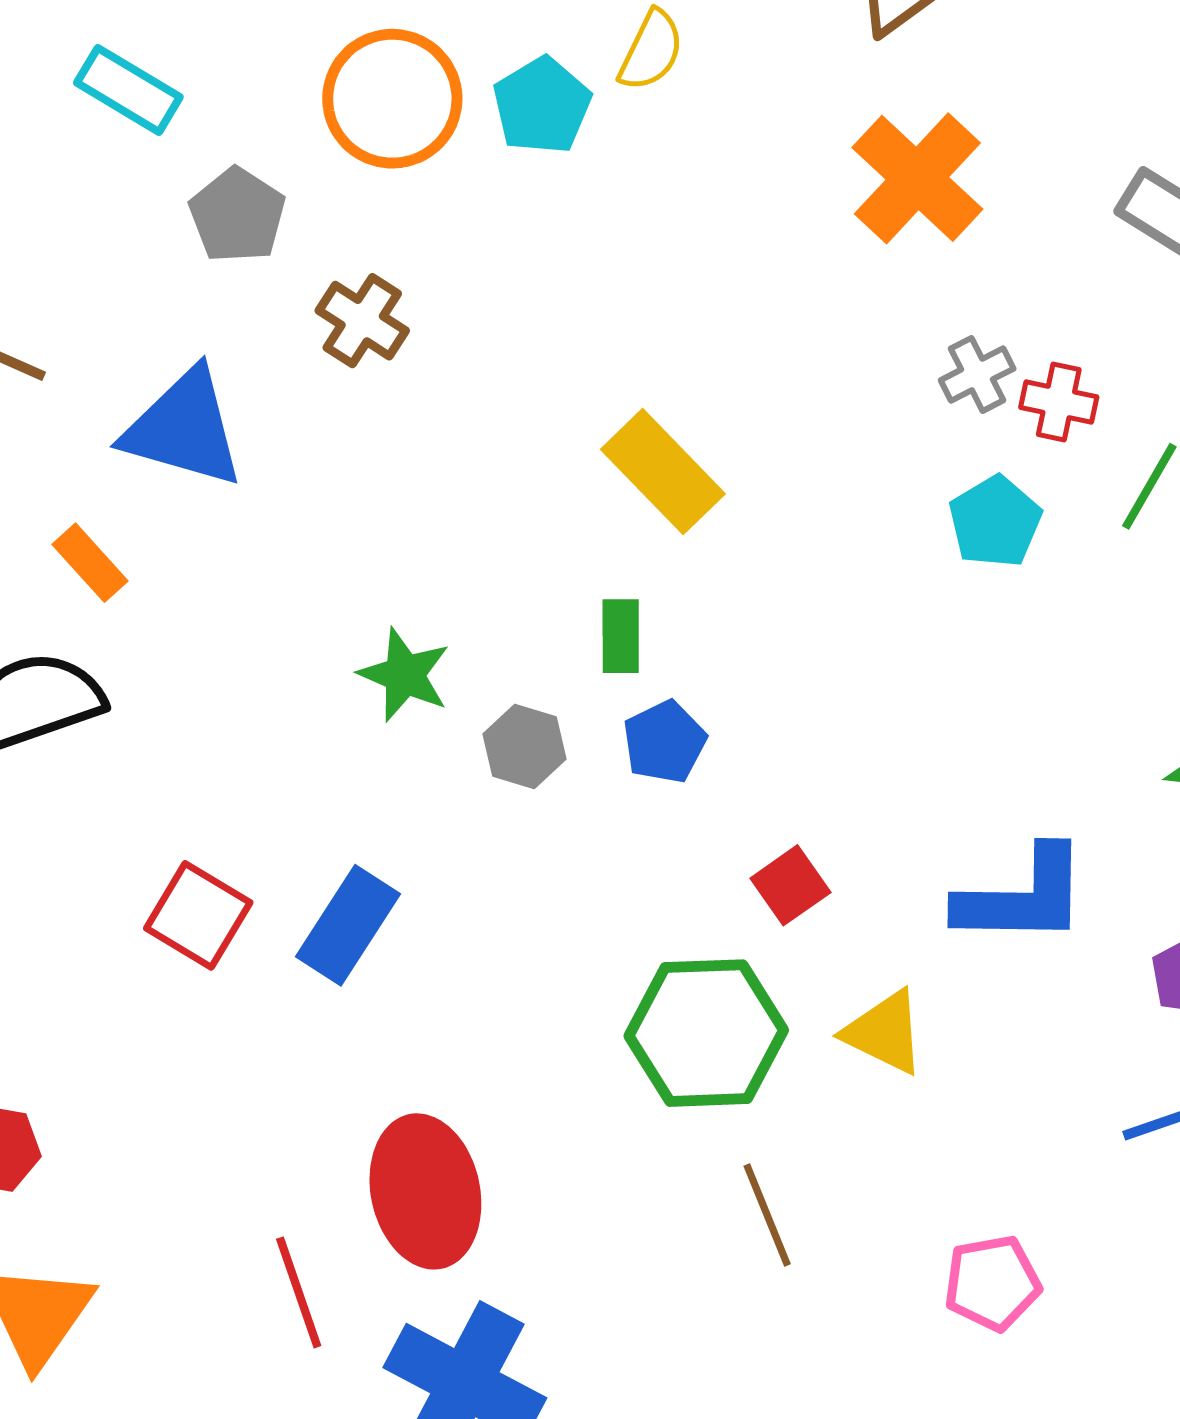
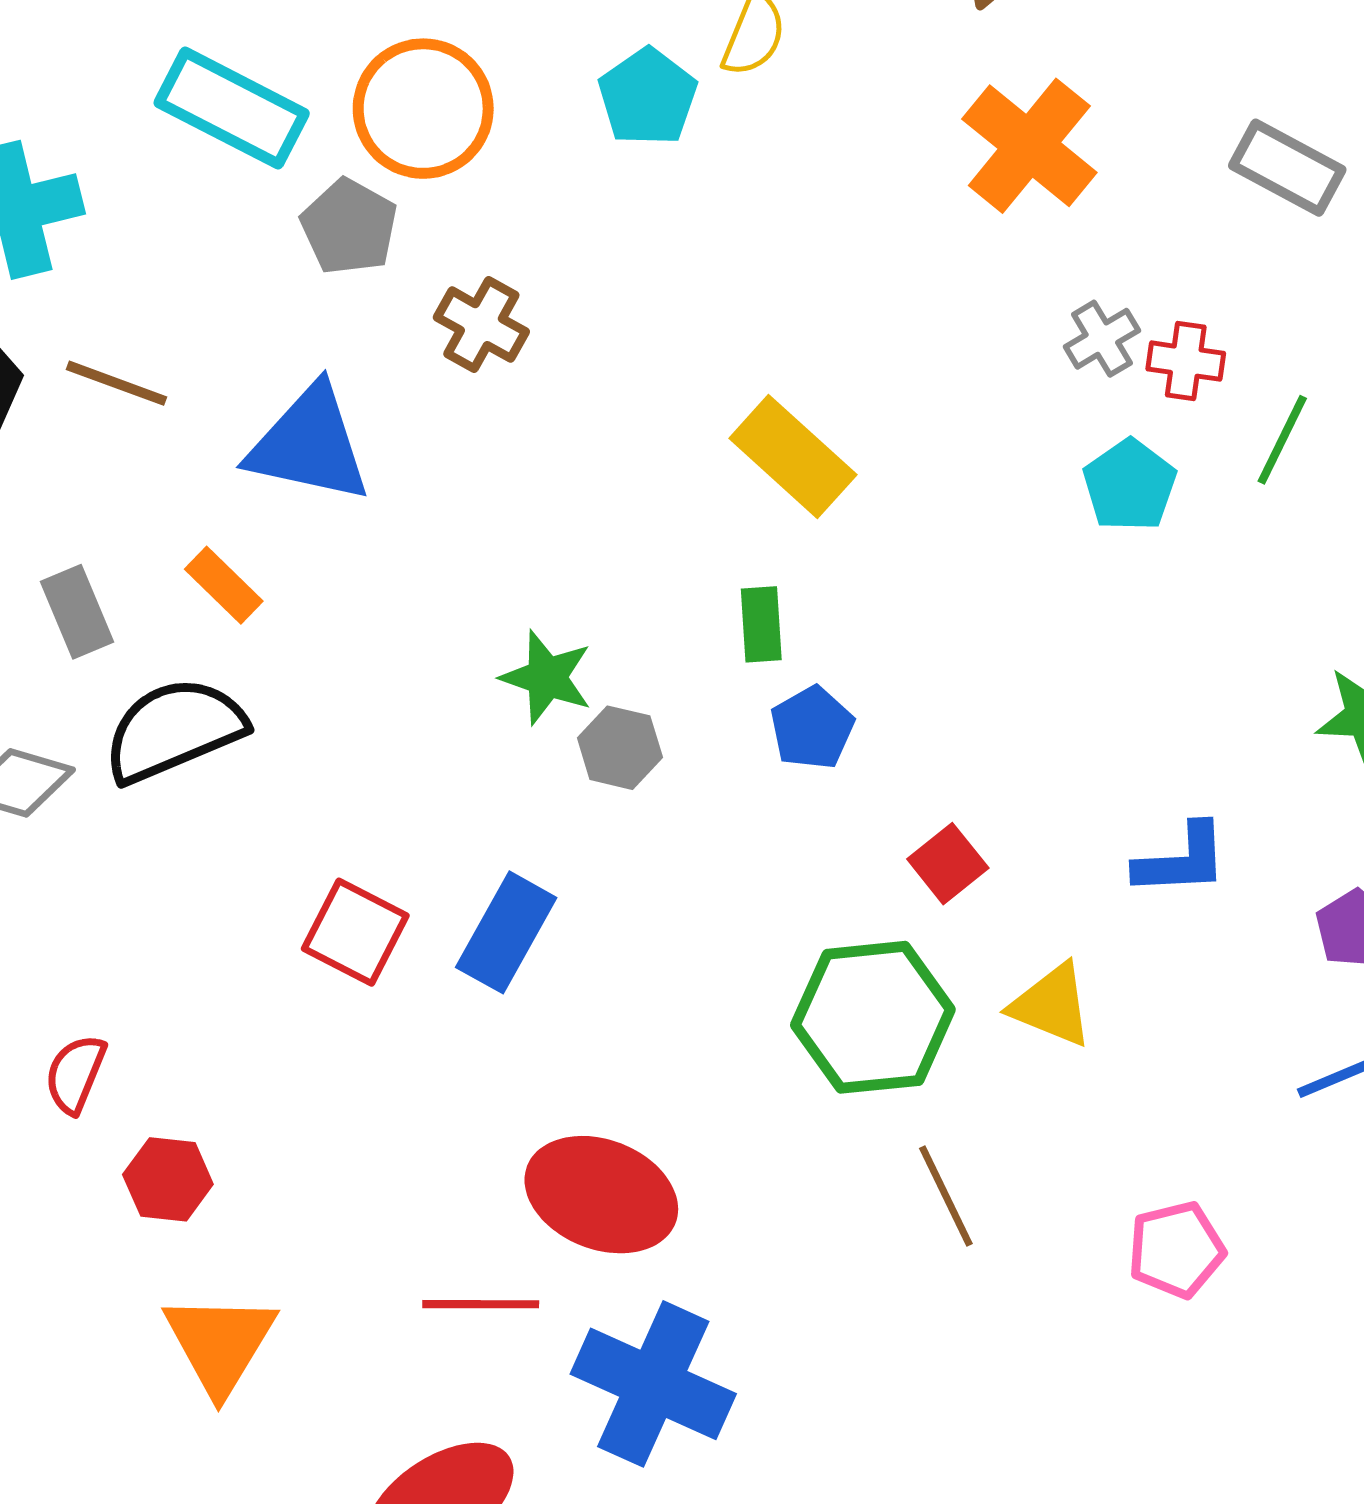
cyan rectangle: (128, 90) -> (232, 108), size x1.4
orange circle: (392, 99) -> (423, 109), moved
gray hexagon: (525, 746) -> (620, 748), moved
blue L-shape: (1022, 897) -> (1181, 860), size x0.7
red ellipse: (425, 1191) -> (601, 1195), turned -53
red line: (299, 1292) -> (481, 1304), turned -67

